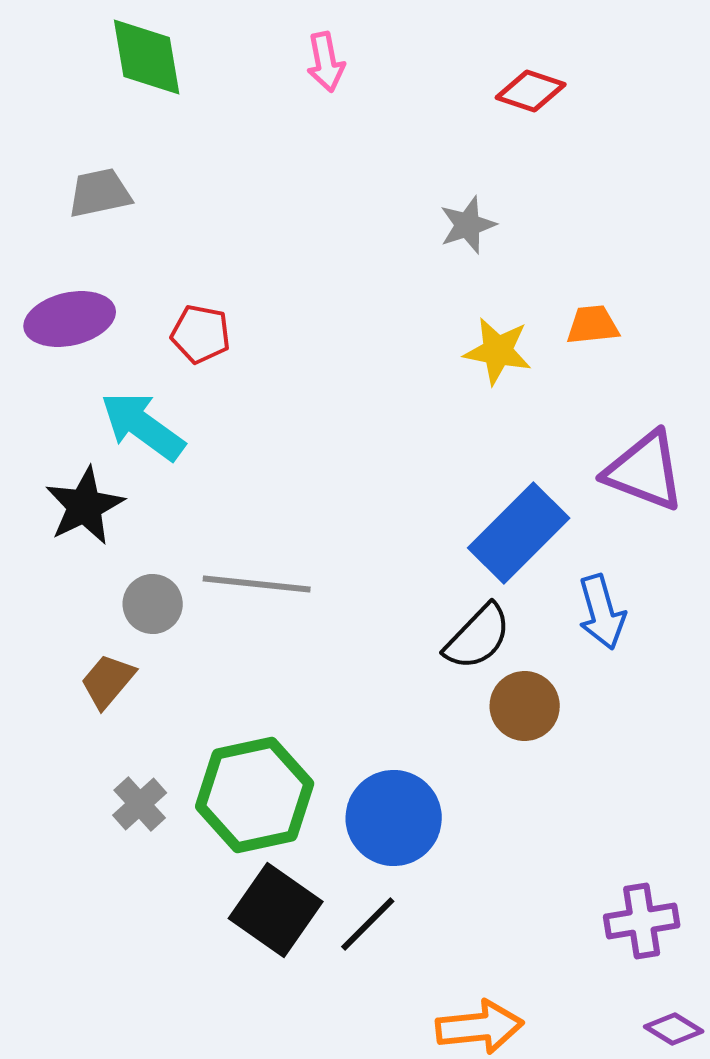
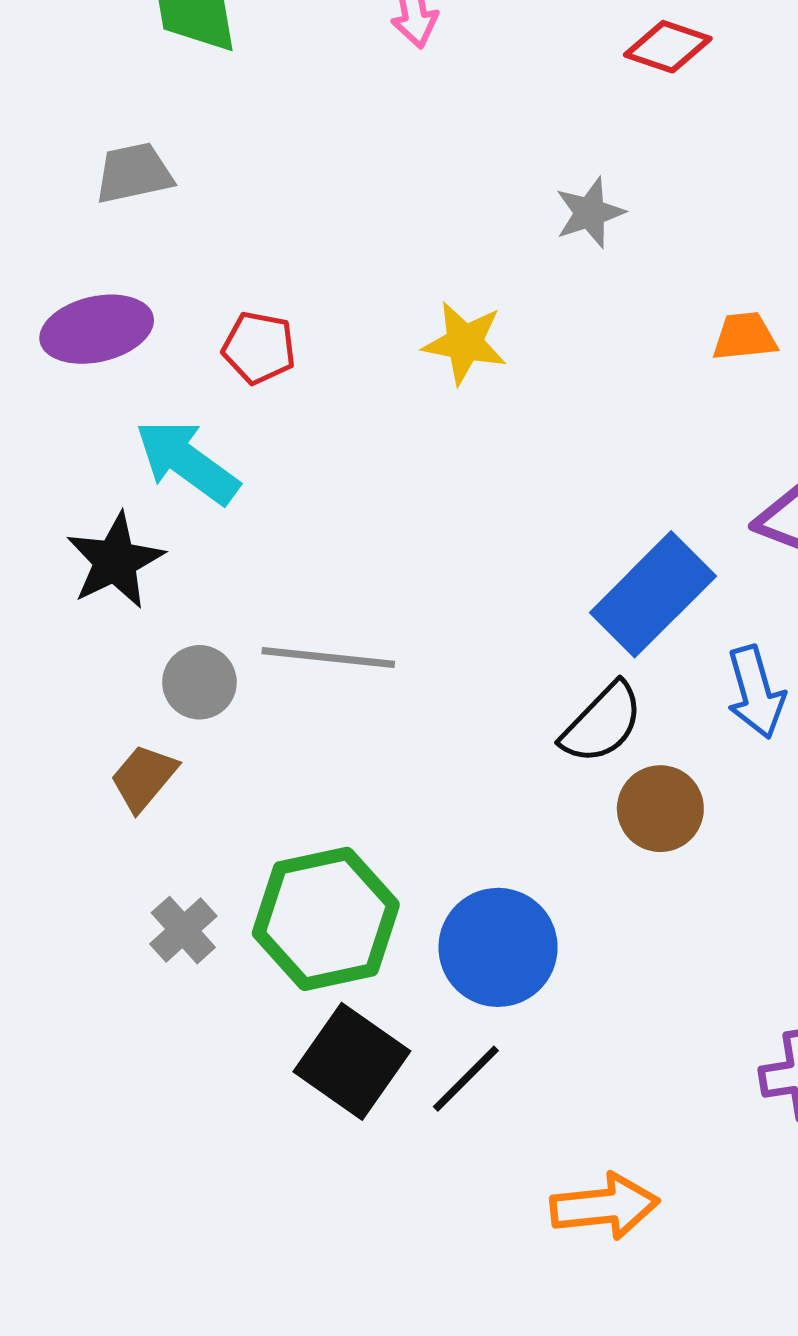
yellow star: (498, 351) -> (465, 343), moved

